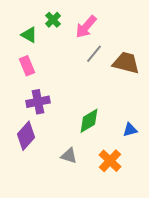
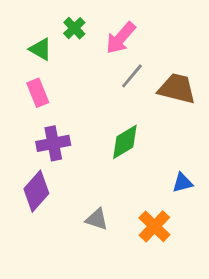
green diamond: (89, 121) -> (125, 142), moved

